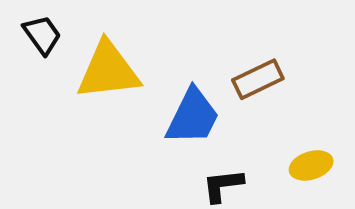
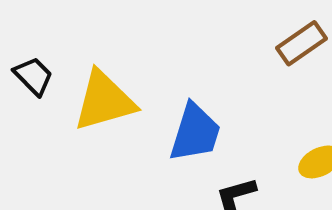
brown rectangle: (258, 79) -> (301, 43), moved

